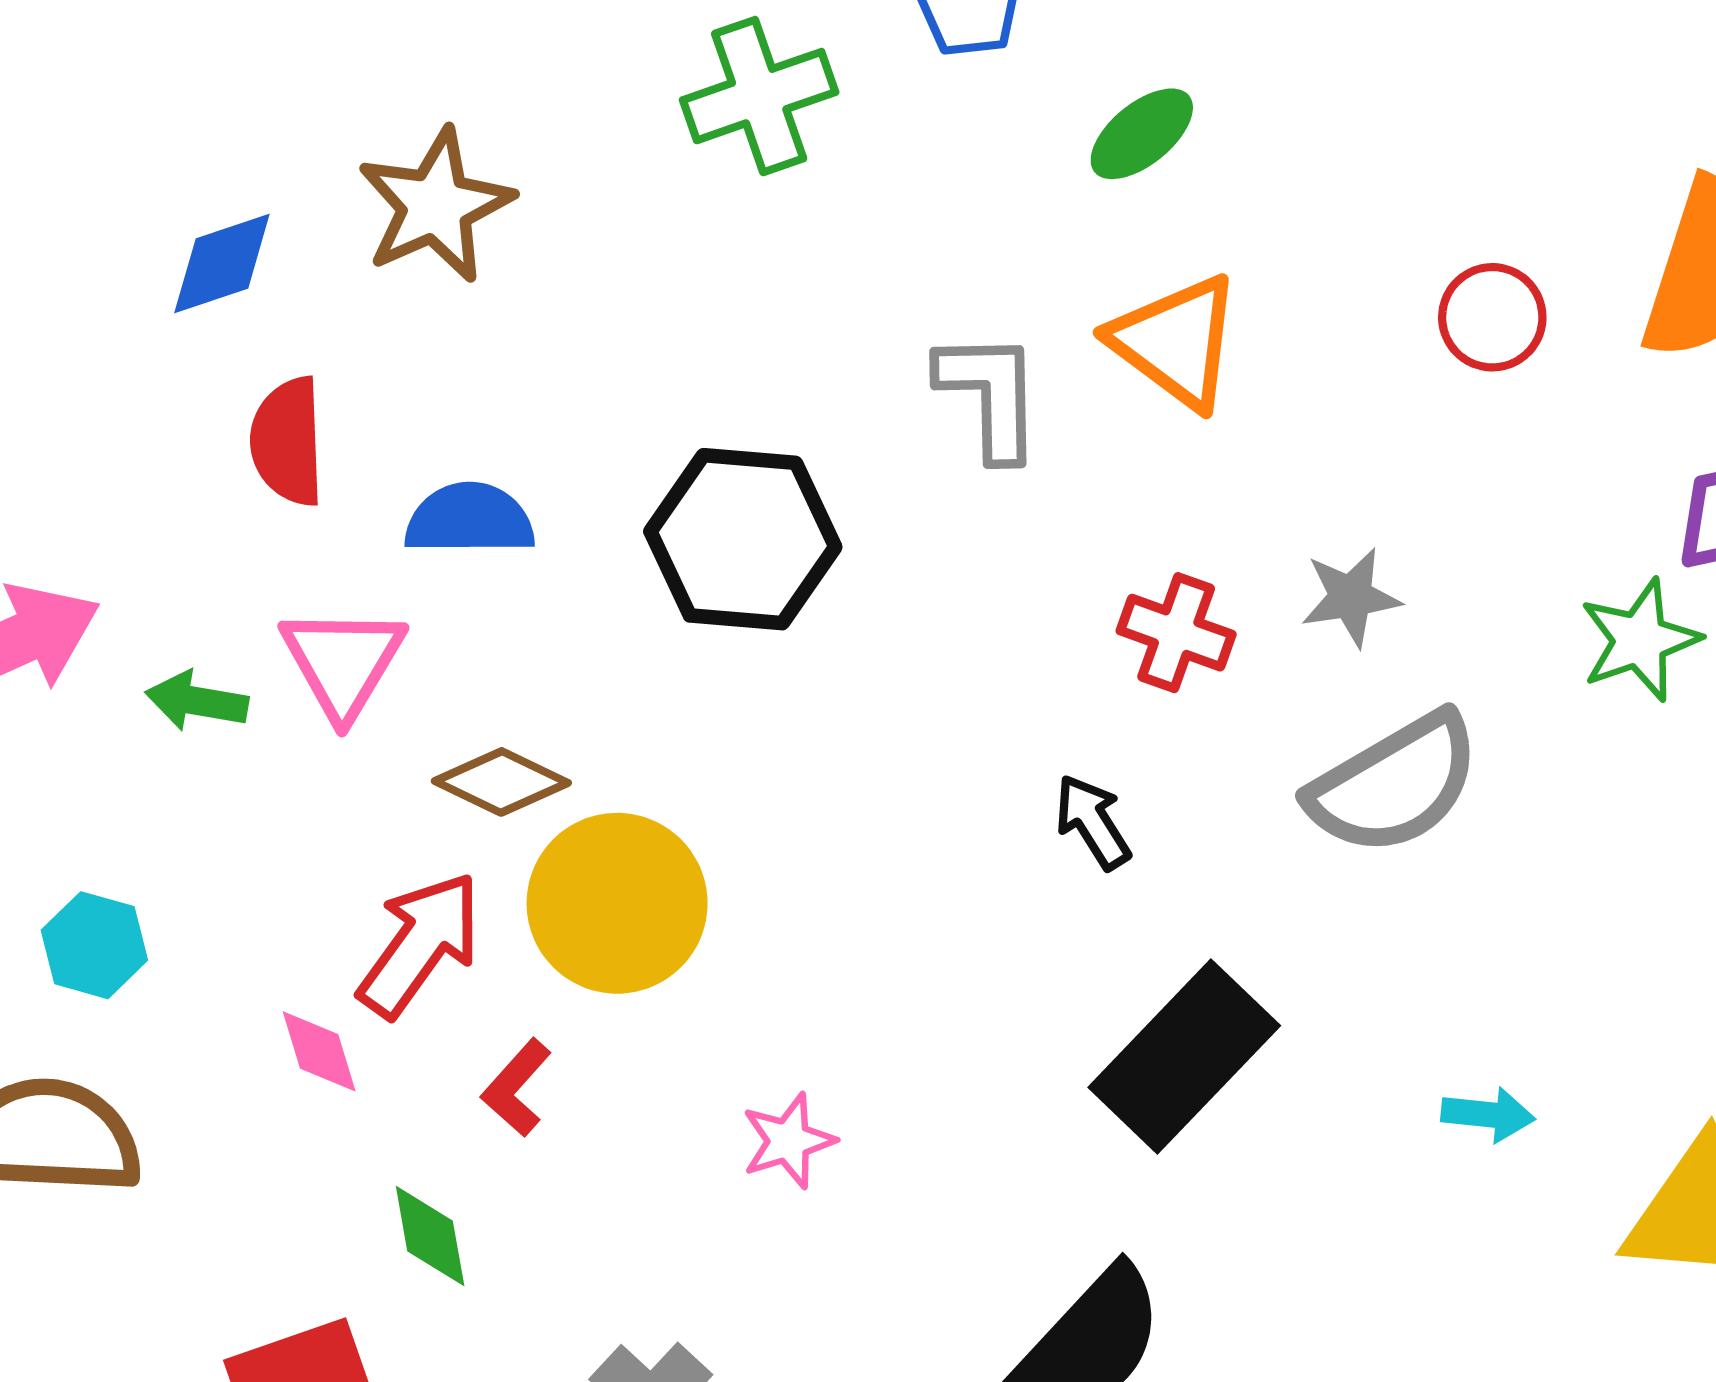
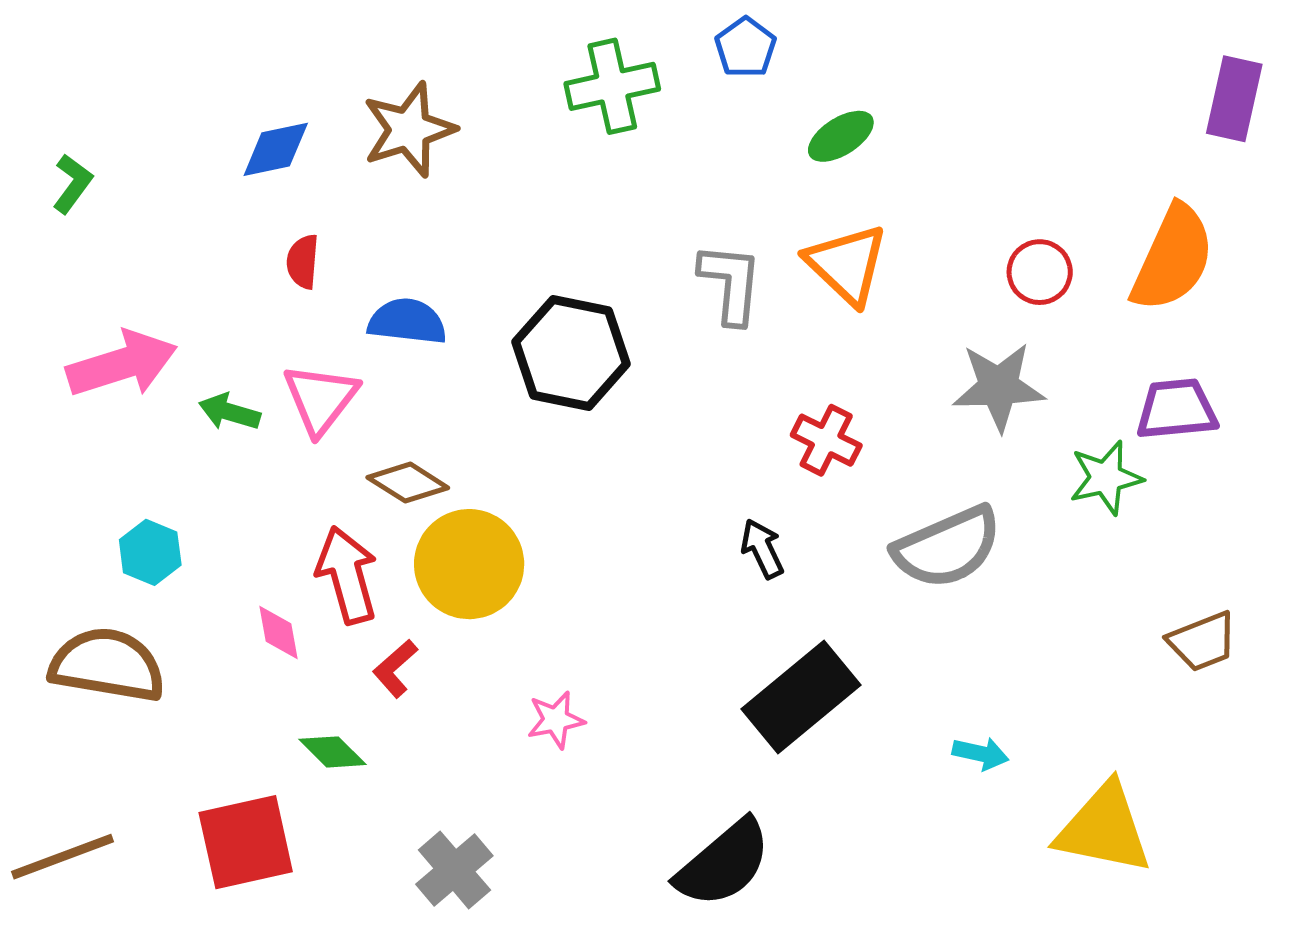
red semicircle: (288, 442) -> (303, 262), size x0.7
gray star: (1351, 597) -> (999, 387), moved, size x1.5
red arrow: (420, 945) -> (347, 575), turned -58
green diamond: (430, 1236) -> (332, 752), turned -42

